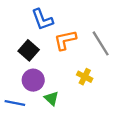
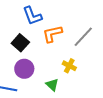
gray line: (101, 43) -> (83, 37), turned 75
green triangle: (51, 98) -> (52, 85), moved

